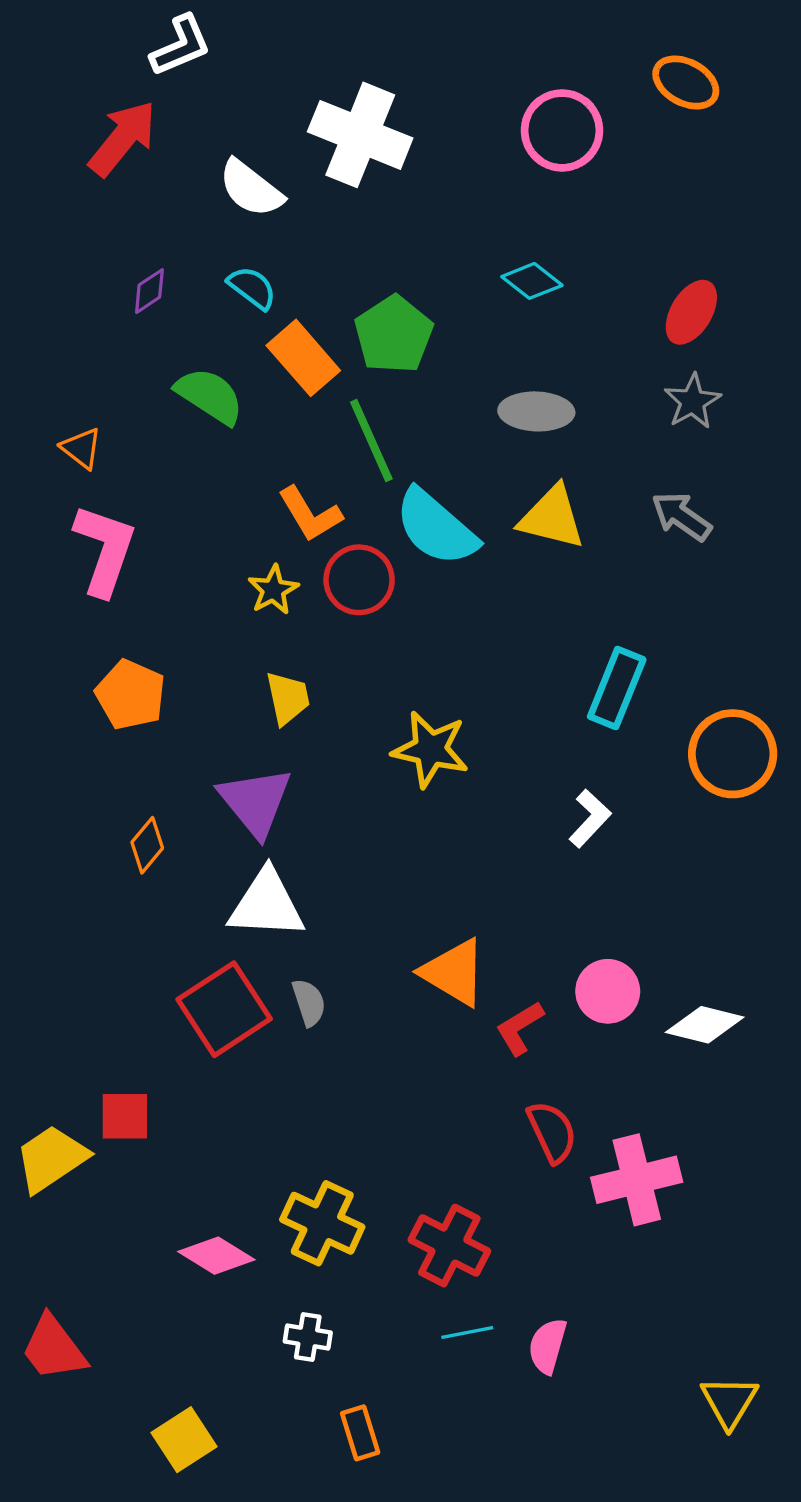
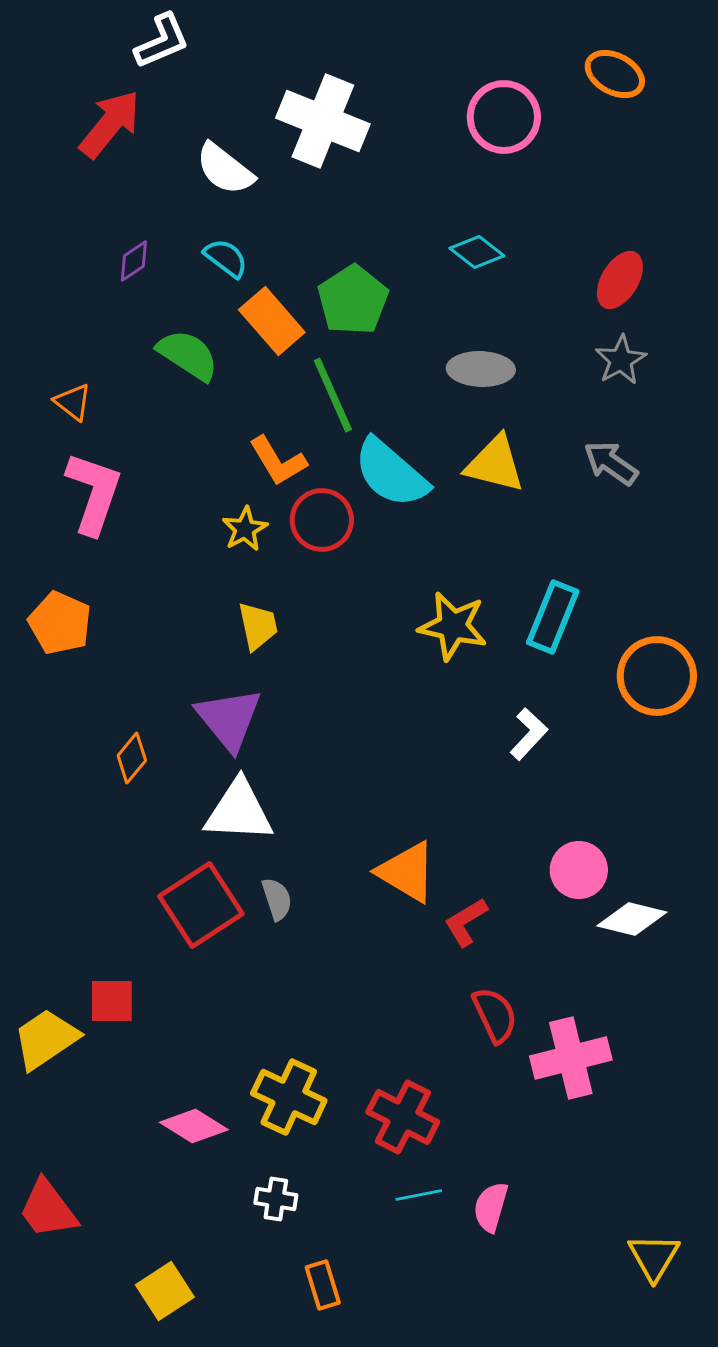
orange pentagon: (130, 695) -> (60, 623), moved
yellow star: (430, 749) -> (453, 626), moved
pink circle: (608, 991) -> (579, 870), moved

